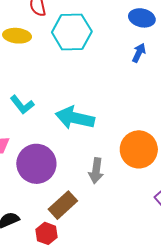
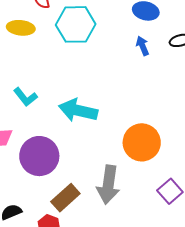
blue arrow: (139, 53) -> (142, 46), turned -48
gray arrow: (96, 171) -> (108, 185), moved, size x1.5

